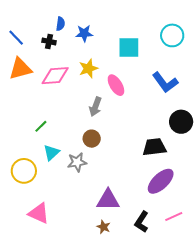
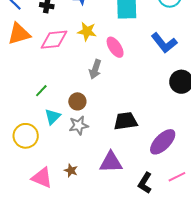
yellow star: (88, 68) -> (87, 31), turned 30
brown circle: (92, 139) -> (77, 101), moved
black trapezoid: (154, 147) -> (126, 121), moved
brown star: (103, 227) -> (71, 170), moved

